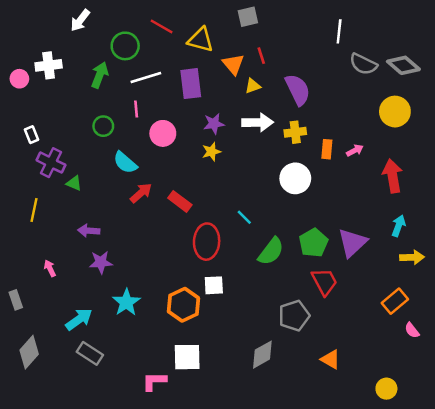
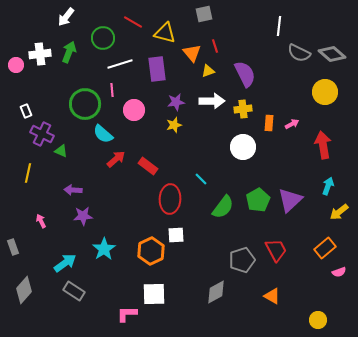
green arrow: (100, 75) -> (69, 52), moved
green circle: (103, 126) -> (85, 104), size x1.8
yellow arrow: (412, 257) -> (339, 212), turned 144
red trapezoid: (324, 282) -> (276, 250), moved
pink semicircle: (412, 330) -> (339, 272), turned -72

